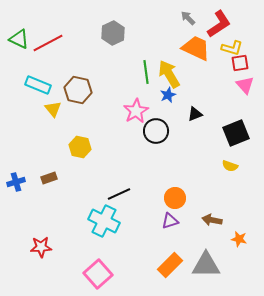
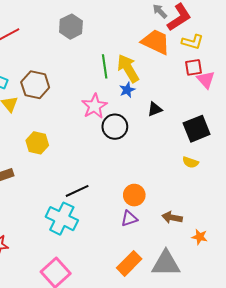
gray arrow: (188, 18) -> (160, 11), moved
red square: (240, 63) -> (194, 67), moved

